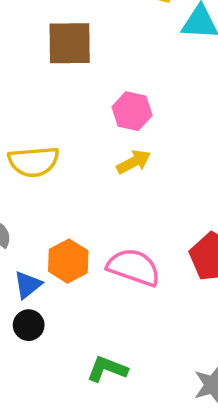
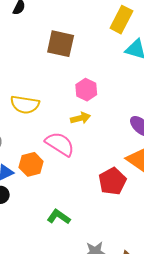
pink semicircle: (134, 267) -> (60, 144), moved
green L-shape: (107, 369) -> (59, 217), moved

